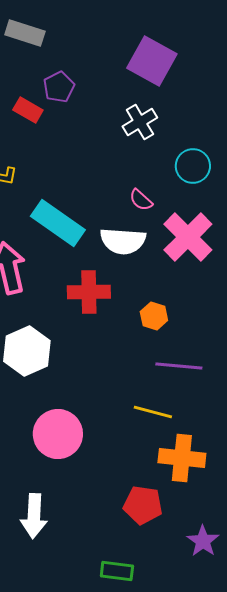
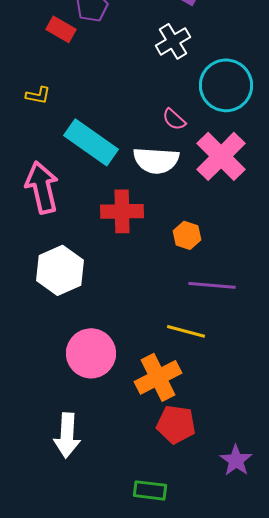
cyan circle: (193, 166) -> (226, 85), size x1.5
orange cross: (182, 458) -> (158, 377), moved, turned -33

